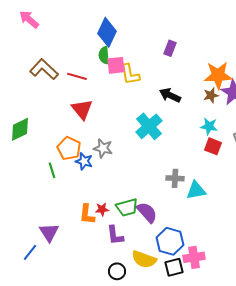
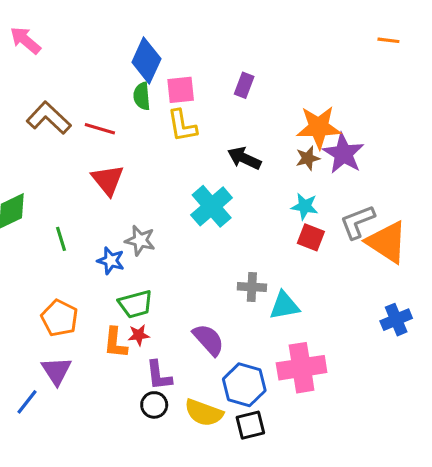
pink square: (116, 65) -> (181, 90), moved
orange pentagon: (69, 148) -> (60, 318), moved
green line: (52, 170) -> (61, 239), moved
green trapezoid: (127, 207) -> (136, 304), moved
pink cross: (194, 257) -> (302, 368), moved, size x1.4
black circle: (117, 271) -> (154, 405), moved

